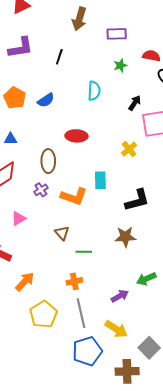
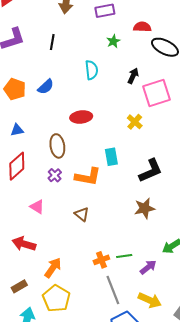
pink triangle: (19, 218) -> (37, 207), turned -49
green line: (84, 252) -> (124, 256), moved
yellow pentagon: (44, 314) -> (56, 298), moved

